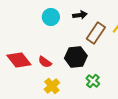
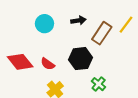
black arrow: (80, 15) -> (78, 20), moved
cyan circle: (51, 17) -> (44, 24), moved

